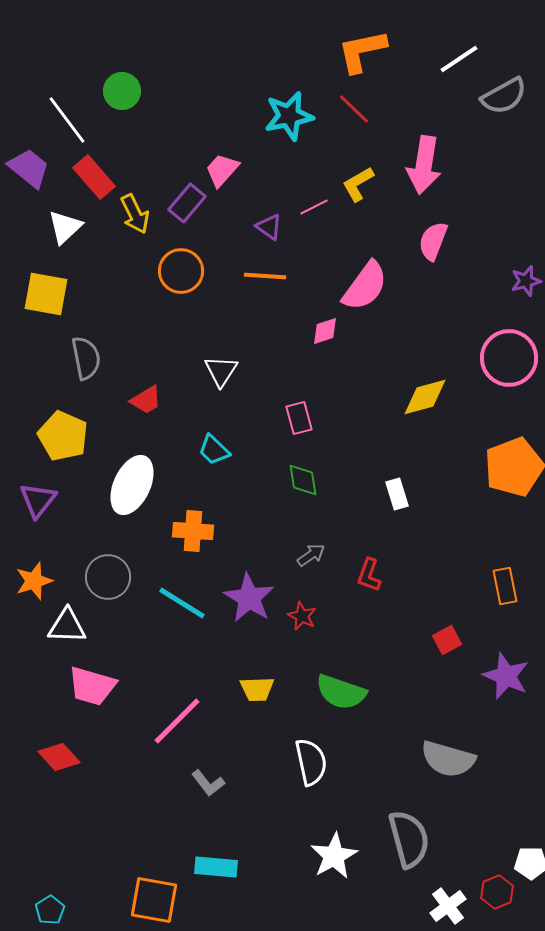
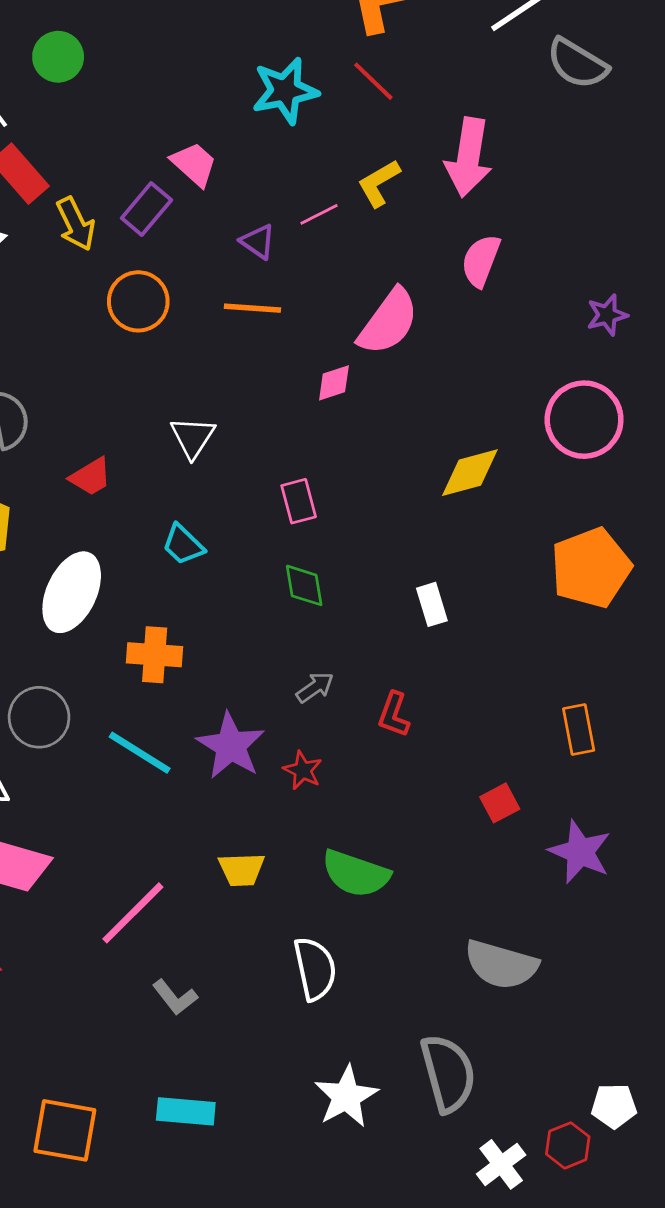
gray semicircle: (504, 96) -> (577, 64), turned 60
pink trapezoid: (222, 170) -> (194, 164), turned 90
orange square: (154, 900) -> (65, 1130), moved

